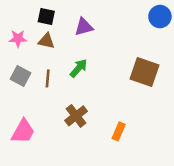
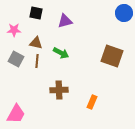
brown triangle: (46, 41) -> (36, 43), moved
green arrow: (79, 68) -> (61, 53), turned 77
brown cross: (76, 116) -> (59, 90), turned 36
pink trapezoid: (23, 131) -> (16, 114), moved

